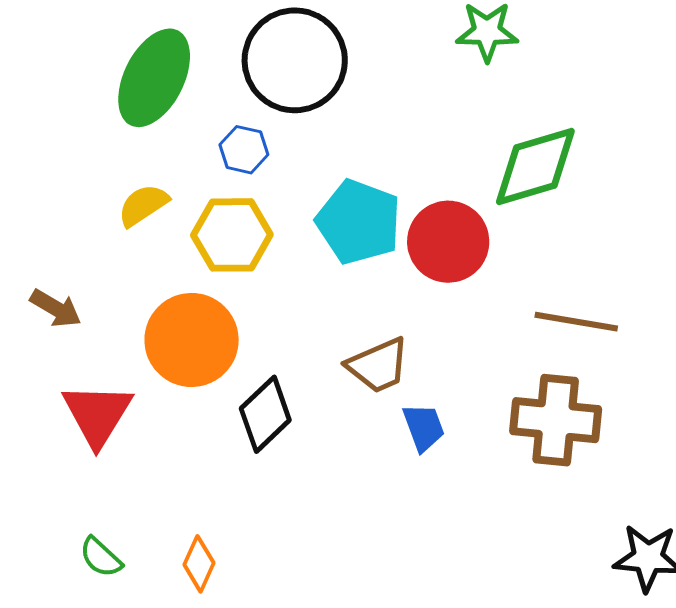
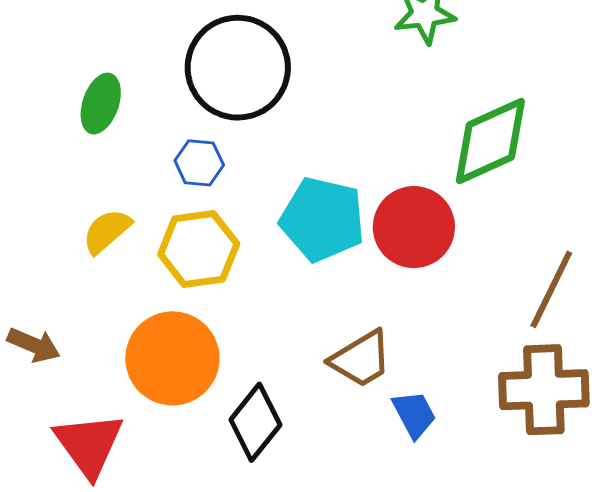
green ellipse: (154, 78) -> (101, 104), size x0.6
brown line: (576, 322) -> (551, 289), turned -66

